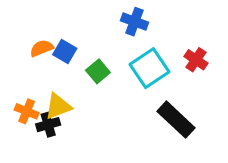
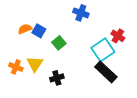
cyan square: (149, 68) -> (103, 50), moved
yellow triangle: (58, 106) -> (35, 64), turned -36
black cross: (48, 125) -> (57, 78), moved

